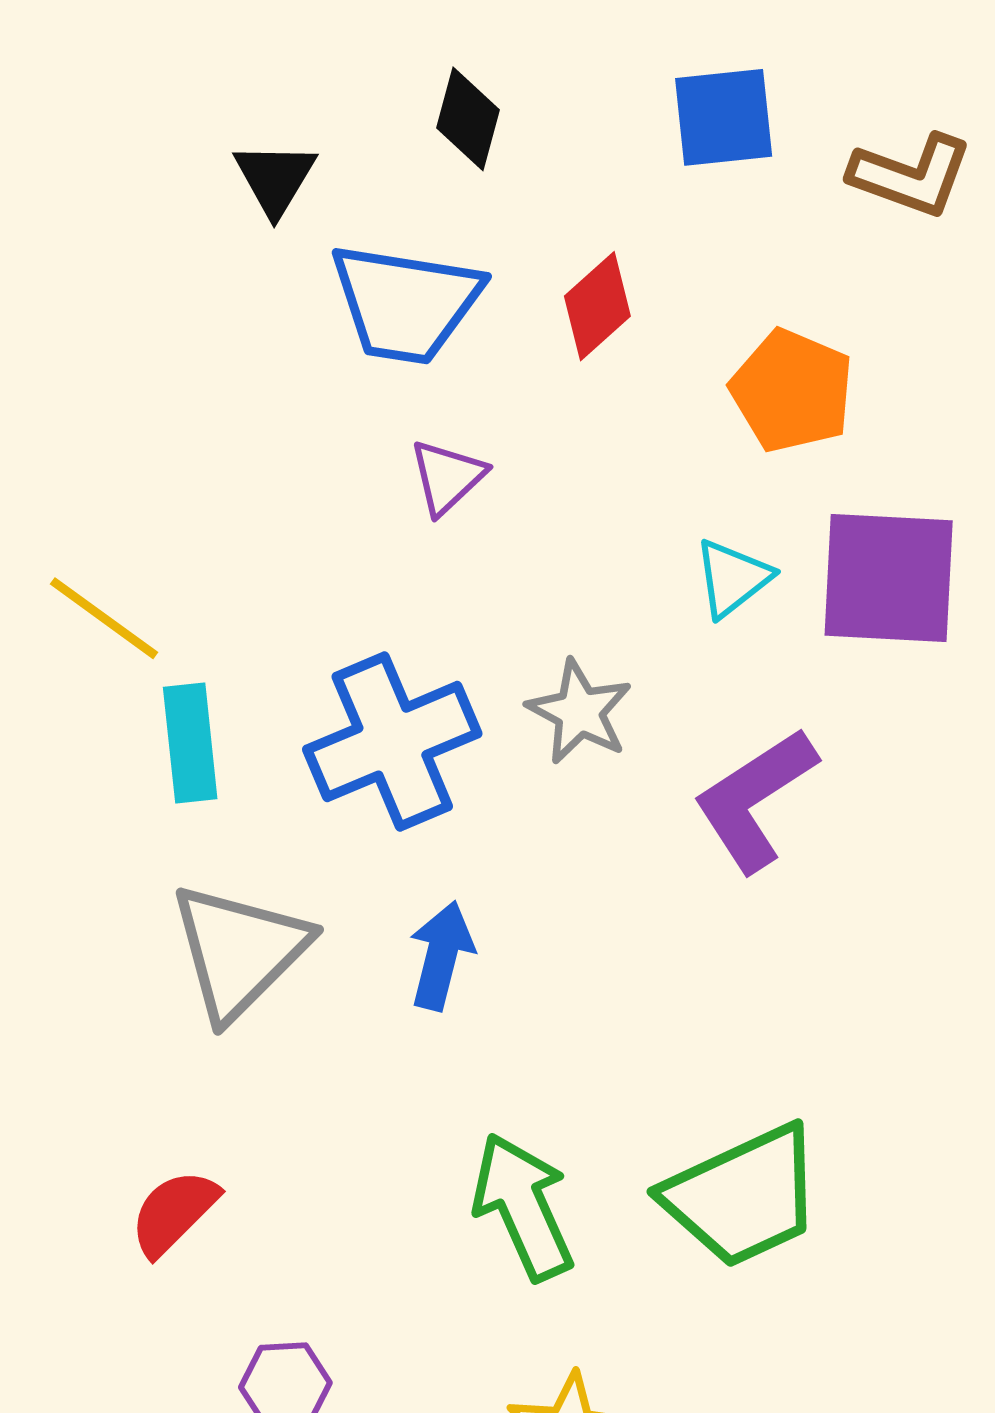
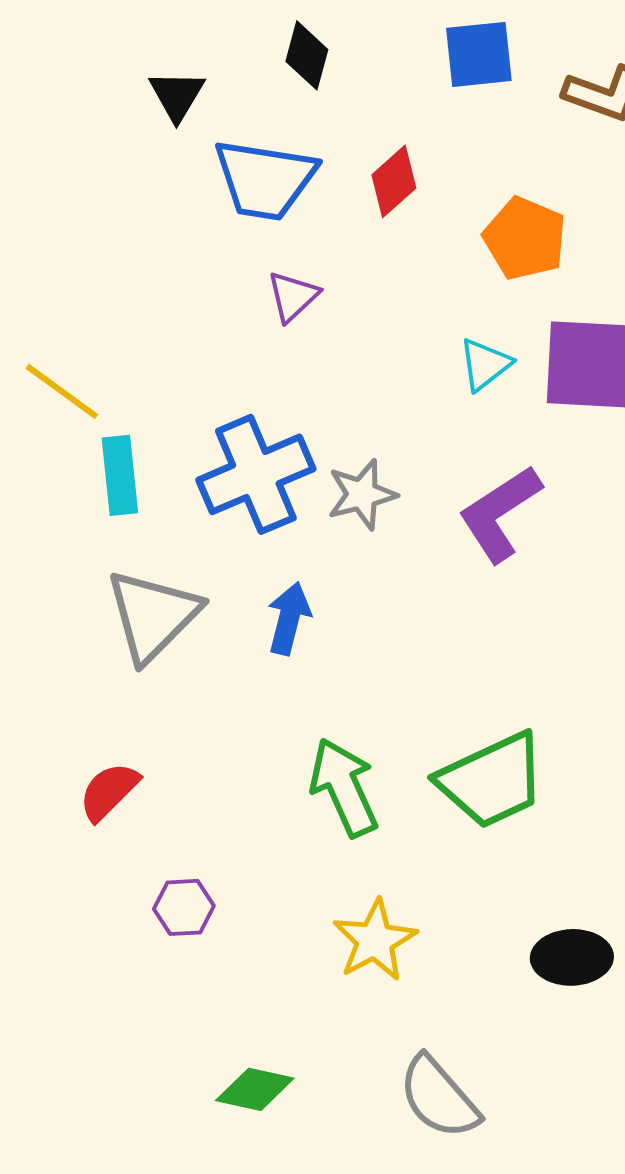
gray star: (580, 712) -> (362, 494), moved, turned 30

